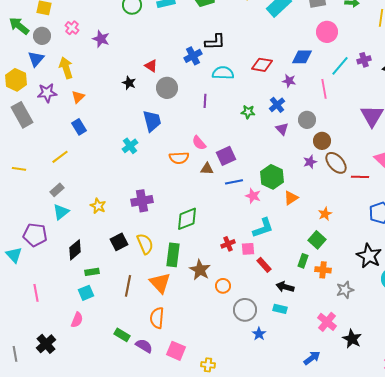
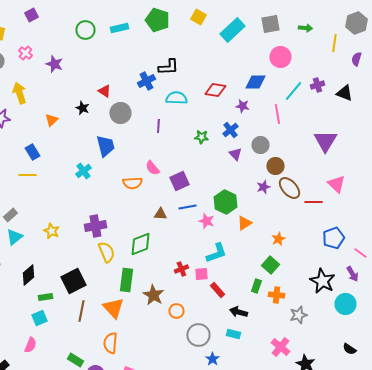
orange triangle: (78, 97) -> (51, 120), moved
yellow line: (60, 157) -> (27, 175), moved, turned 36
brown triangle: (207, 169) -> (160, 214), moved
black square: (119, 242) -> (73, 281), moved, size x1.4
yellow semicircle: (145, 244) -> (106, 252), moved

